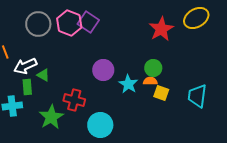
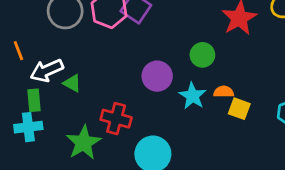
green circle: (153, 68) -> (202, 55), moved
green rectangle: (27, 87) -> (34, 100), moved

